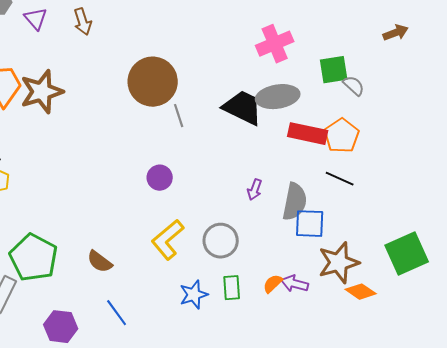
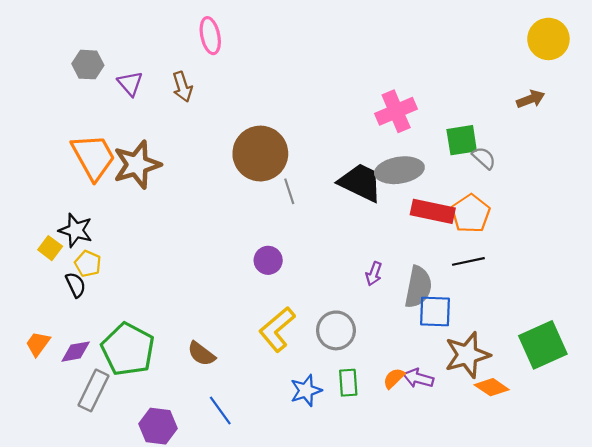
black line: (340, 179) -> (468, 261), turned -36

